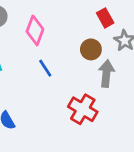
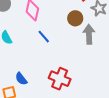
red cross: (83, 109) -> (60, 79), moved

